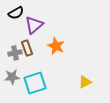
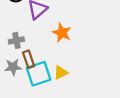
brown rectangle: (27, 48) -> (29, 59), moved
yellow triangle: (85, 82) -> (61, 73), moved

